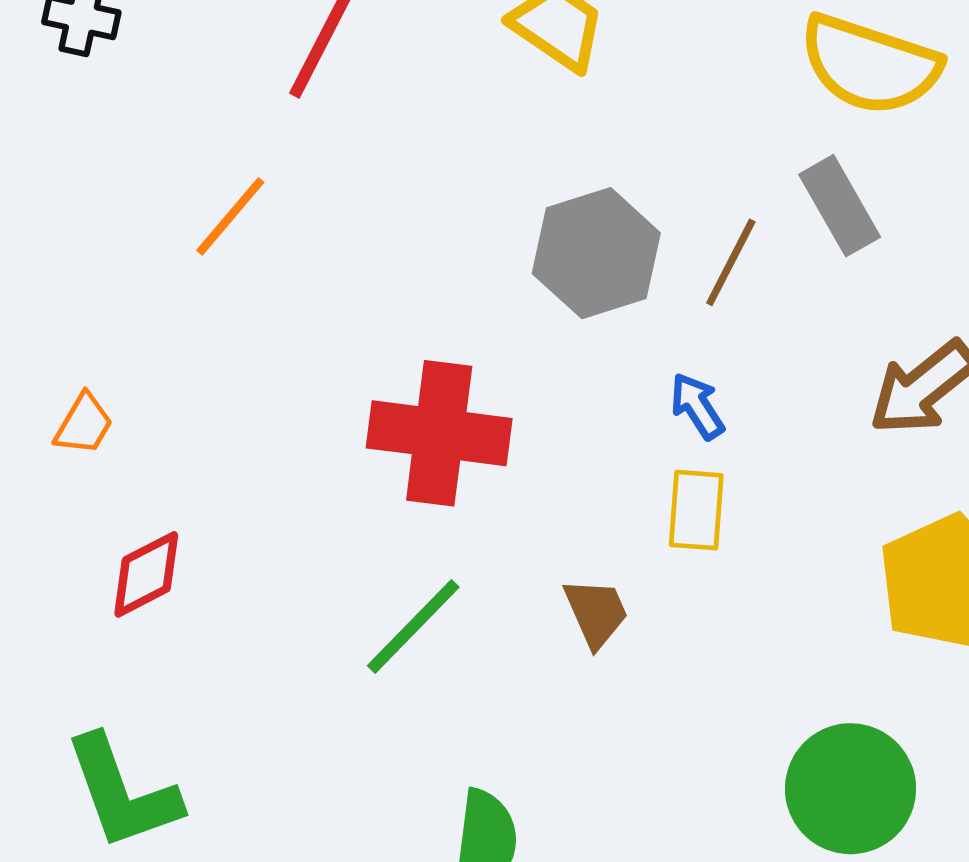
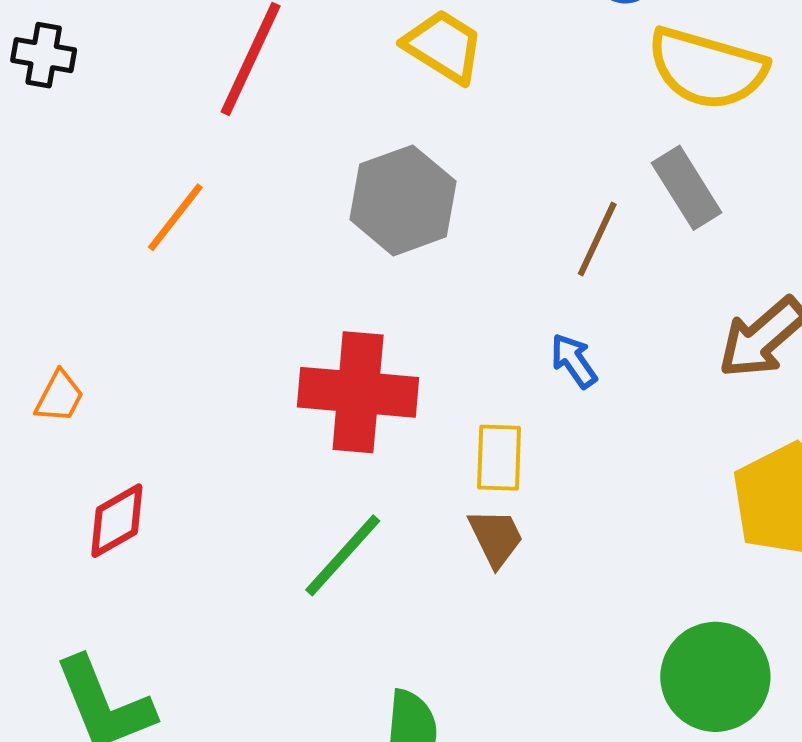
gray hexagon: (596, 253) -> (403, 200), moved
yellow rectangle: (696, 510) -> (499, 458), moved

